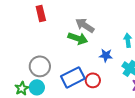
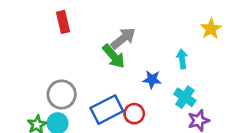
gray arrow: (85, 25) -> (123, 38), turned 108
green arrow: (78, 38) -> (114, 56), turned 30

